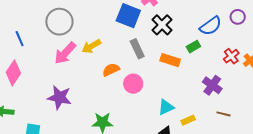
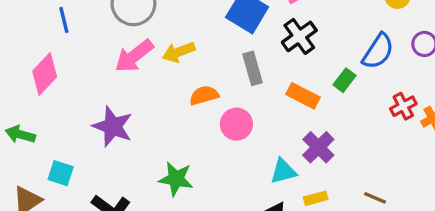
blue semicircle: (211, 26) -> (378, 51), turned -30
green rectangle: (193, 47) -> (344, 80), turned -32
purple cross: (212, 85) -> (318, 147), moved

